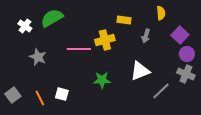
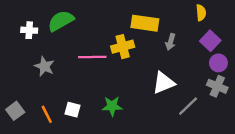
yellow semicircle: (161, 13) -> (201, 13), moved
yellow rectangle: (124, 20) -> (145, 23), size x1.6
white cross: (25, 26) -> (29, 30), turned -32
green star: (102, 80) -> (112, 106), moved

